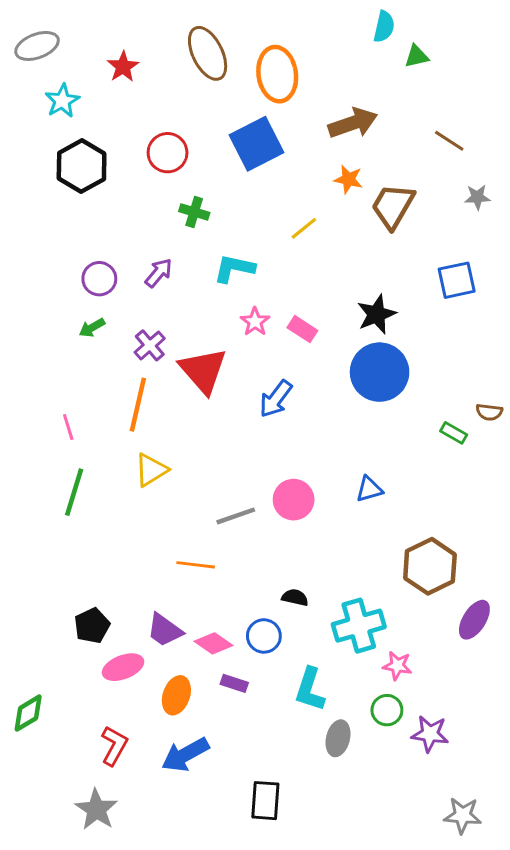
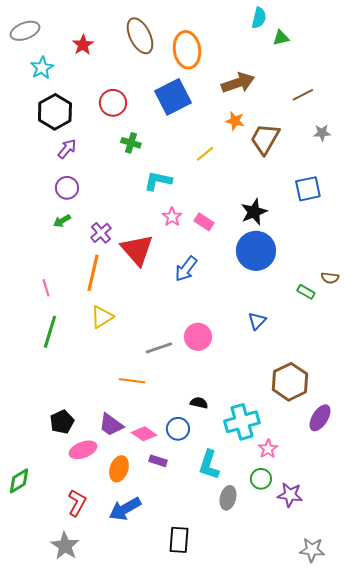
brown line: (449, 141) -> (303, 95), turned -60
purple arrow: (159, 273) -> (67, 149), moved
blue triangle: (369, 489) -> (257, 321), moved, turned -30
pink star: (397, 666) -> (268, 449), turned 30

